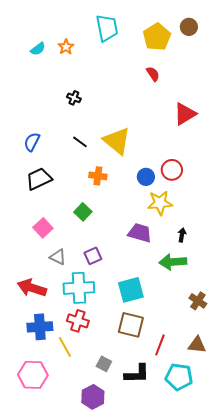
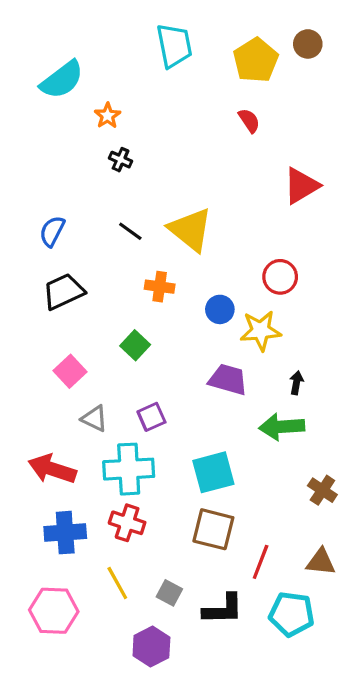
orange star: (66, 47) -> (107, 116), moved
cyan semicircle: (38, 49) -> (62, 80), size x1.8
blue circle: (146, 177) -> (220, 309), moved
yellow line: (65, 347) -> (117, 583), moved

